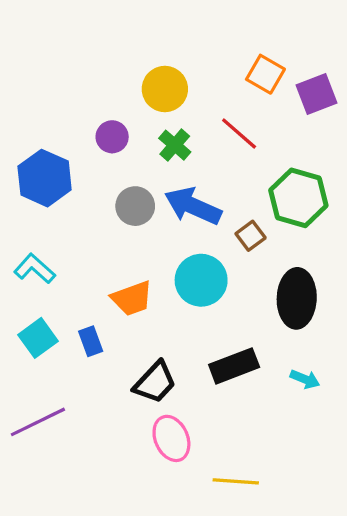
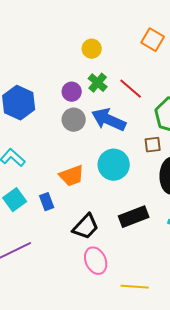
yellow circle: (165, 89) -> (92, 49), size x0.7
red line: (239, 134) -> (131, 89), moved
purple circle: (112, 137) -> (72, 92), moved
brown square: (251, 236) -> (153, 145), moved, turned 30

